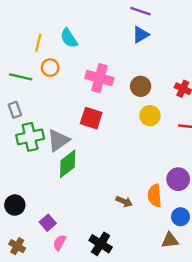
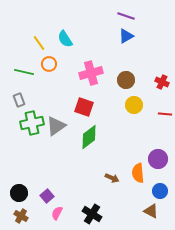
yellow line: (38, 43) -> (39, 43), turned -49
pink cross: (99, 78) -> (91, 73), turned -30
green diamond: (68, 164) -> (89, 137), moved
black circle: (15, 205) -> (19, 193), moved
brown triangle: (170, 240) -> (151, 211), turned 35

